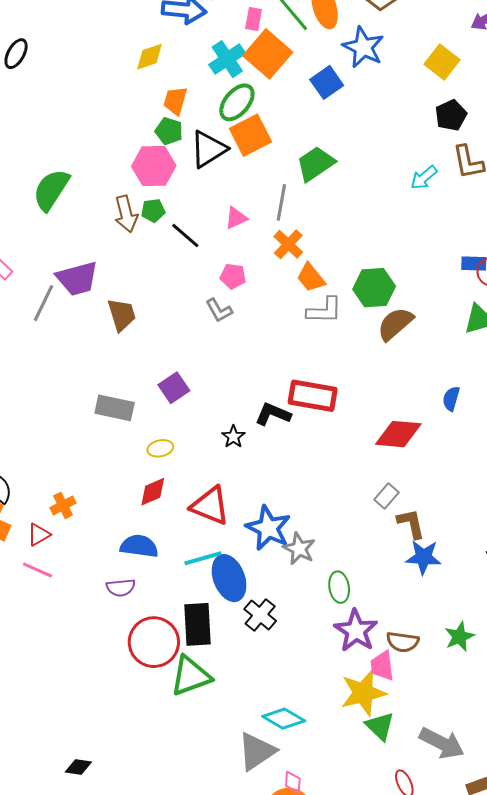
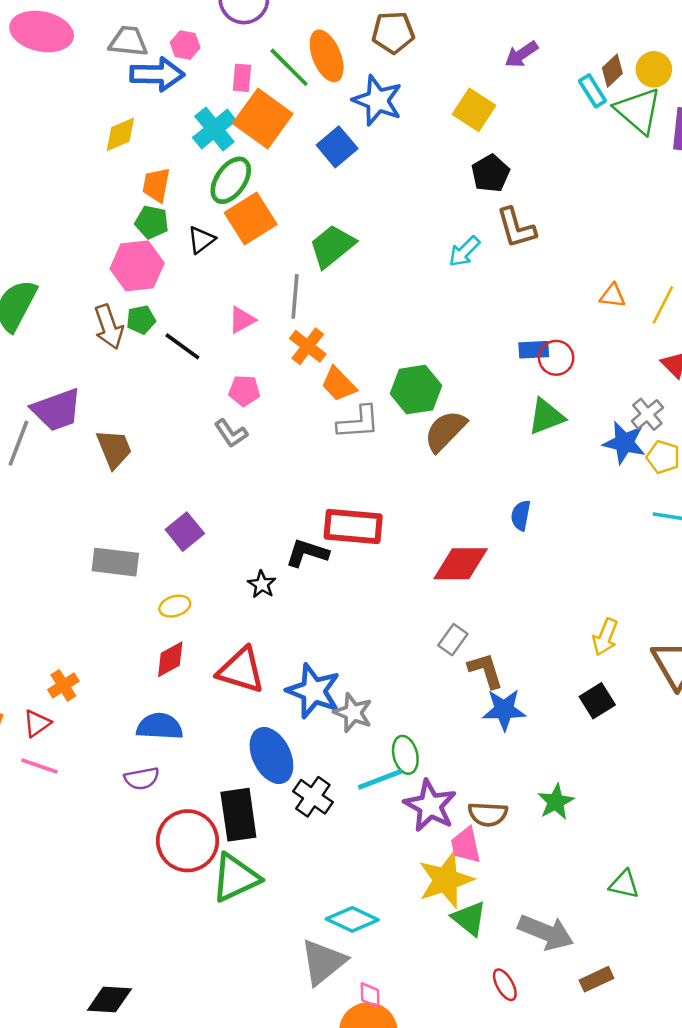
black triangle: (208, 149) -> (201, 240), size x0.6
cyan line: (203, 558) -> (380, 779), moved
black diamond: (78, 767) -> (109, 999), size x1.4

